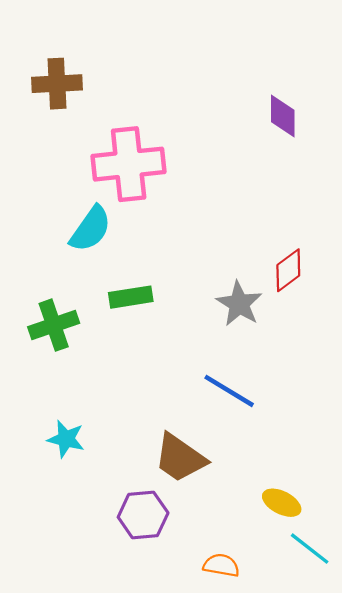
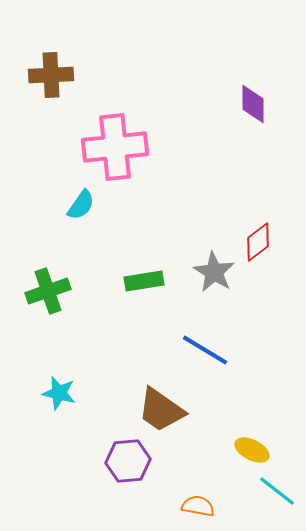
cyan semicircle: (91, 229) -> (81, 205), size x0.7
green rectangle: (131, 297) -> (144, 281), moved

